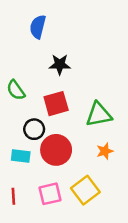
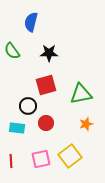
green semicircle: (16, 90) -> (12, 51), moved
red circle: (56, 150) -> (46, 123), size x0.6

